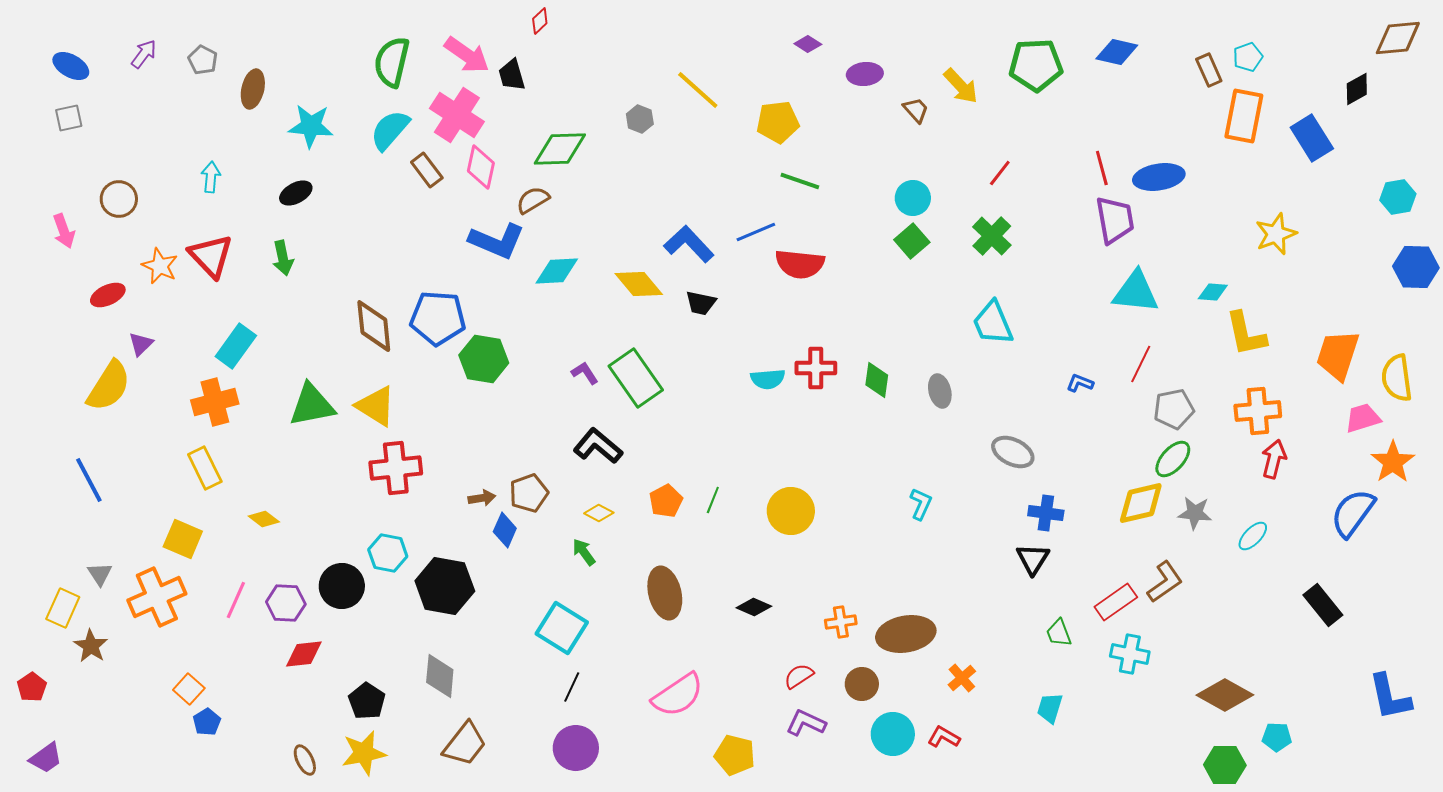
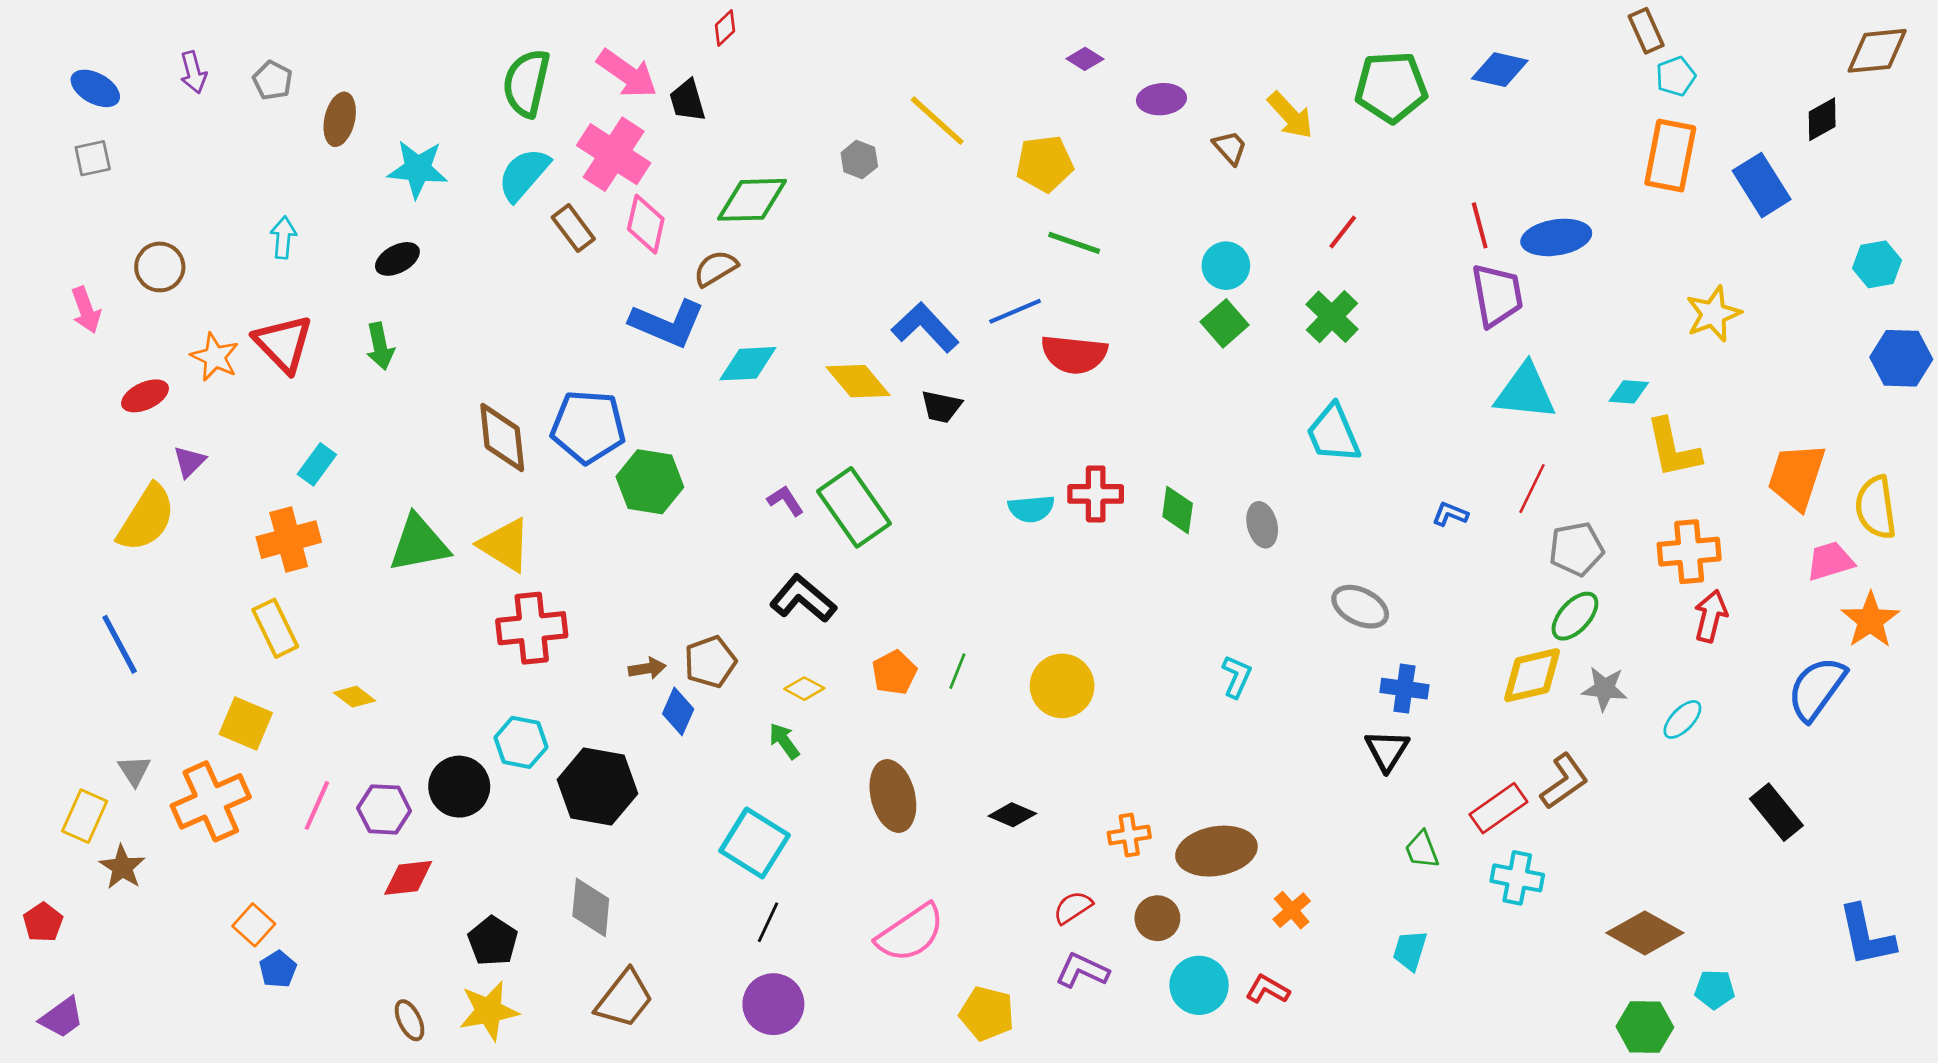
purple arrow: (144, 54) -> (193, 72), turned 128
brown rectangle: (1209, 70) -> (1646, 31), moved
cyan rectangle: (236, 346) -> (317, 464), size x0.7

